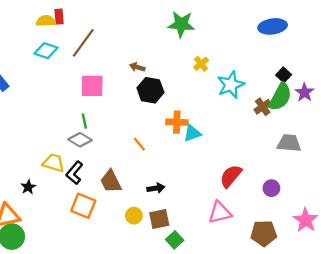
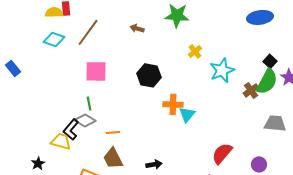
brown arrow: (137, 67) -> (137, 28), moved
cyan triangle: (192, 133) -> (187, 114), turned -30
orange line: (139, 144) -> (113, 132), moved, turned -56
black L-shape: (74, 173) -> (71, 129), moved

